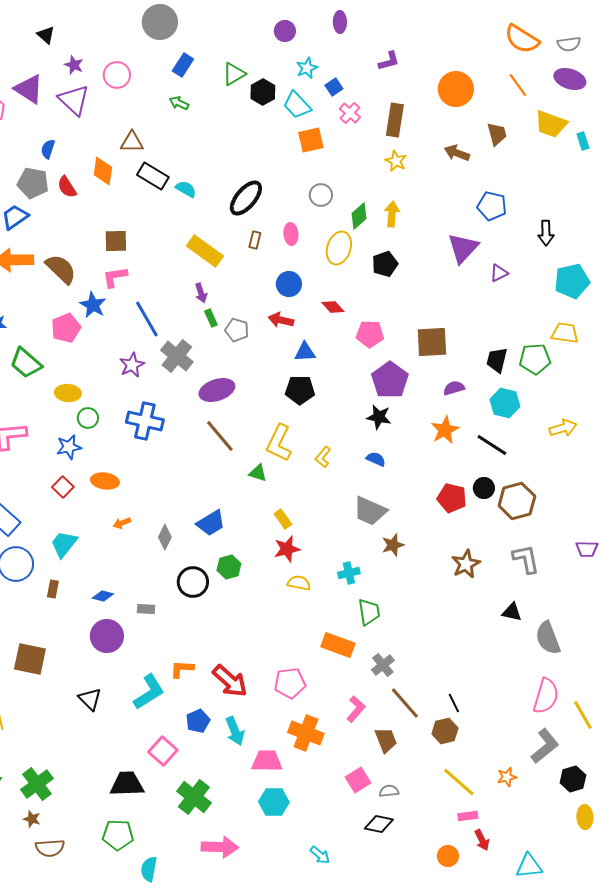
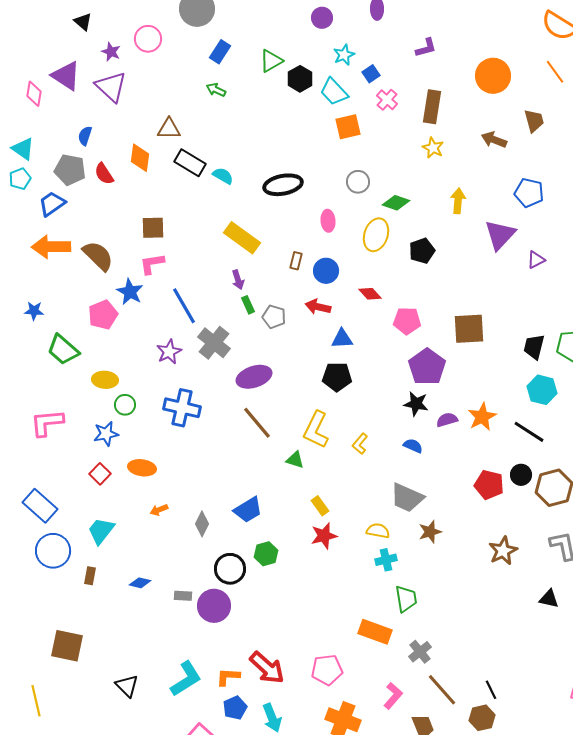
pink circle: (117, 75) -> (148, 39), moved
black ellipse: (246, 198) -> (283, 185), turned 39
yellow arrow: (392, 214) -> (458, 201), moved
green diamond: (359, 216) -> (396, 203), turned 60
brown rectangle: (255, 240) -> (296, 261), moved
purple semicircle: (454, 388) -> (447, 420), moved
yellow semicircle: (299, 583) -> (378, 531), moved
purple circle: (107, 636) -> (214, 606), moved
orange L-shape: (182, 669) -> (228, 677), moved

